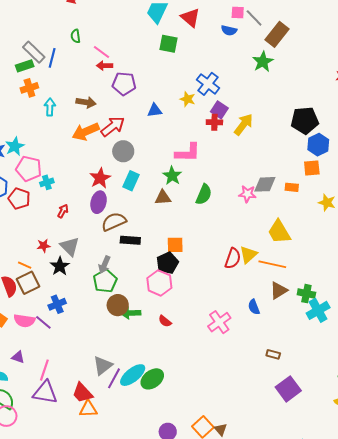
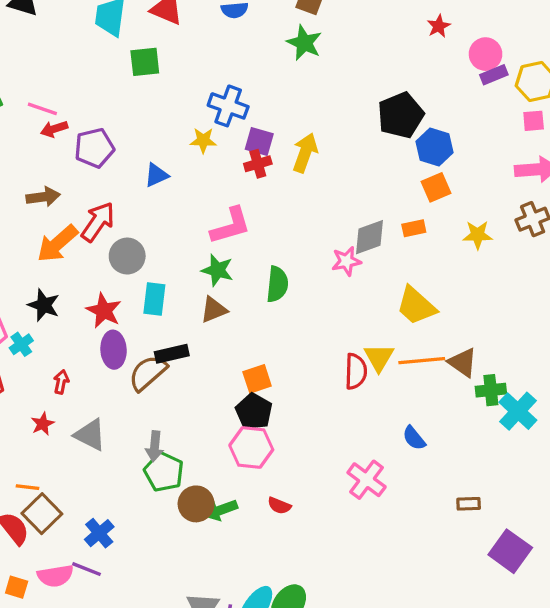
black rectangle: (130, 240) -> (172, 354), moved
red star: (44, 246) -> (43, 424), moved
black star: (60, 266) -> (44, 305), moved
brown triangle: (279, 290) -> (463, 363), moved, turned -36

